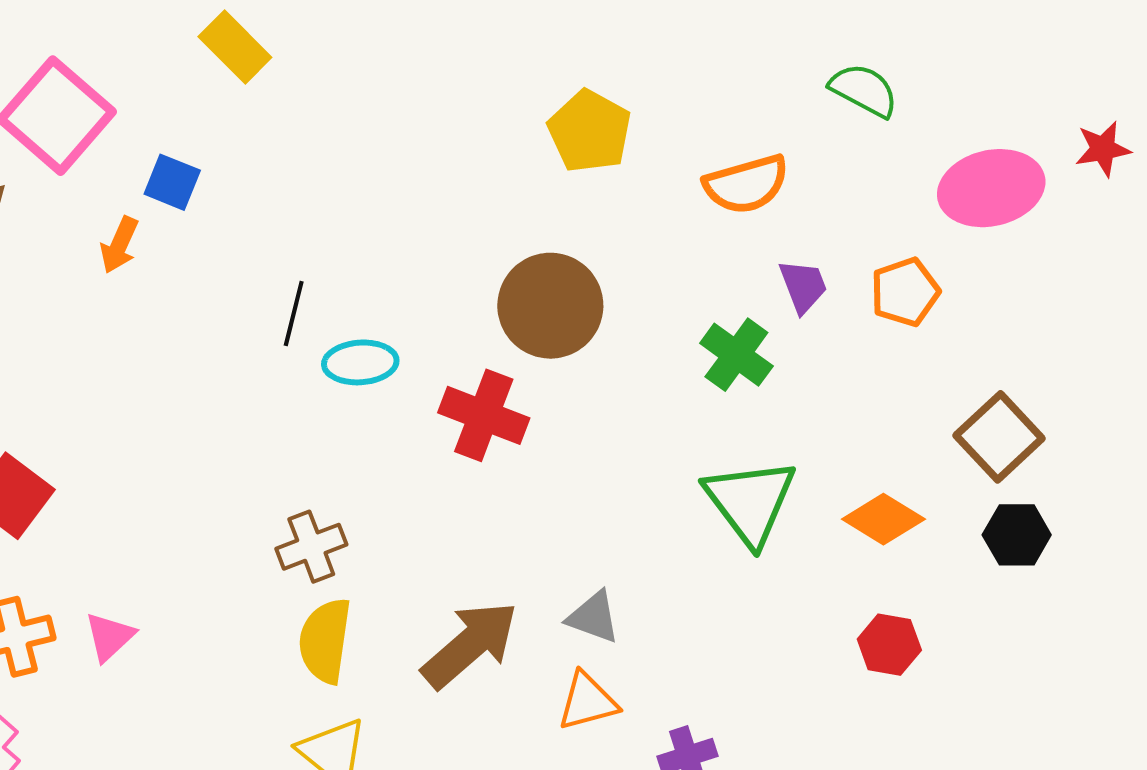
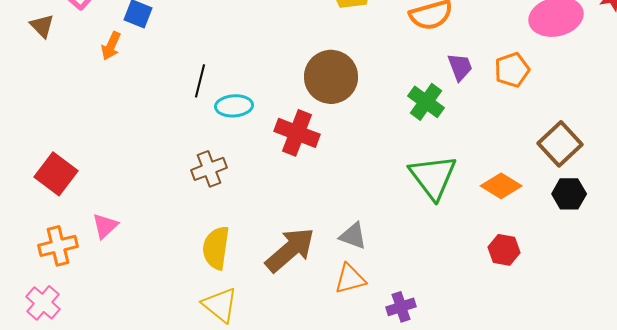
brown cross: (311, 547) -> (209, 169), moved
pink triangle: (110, 637) -> (105, 226), moved

